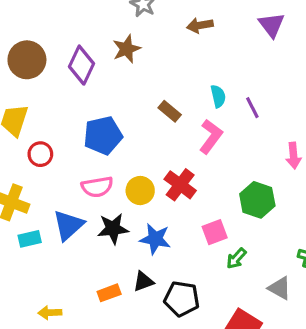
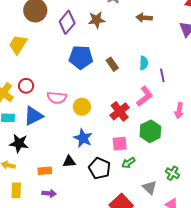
blue pentagon: (103, 135) -> (81, 57), moved
pink L-shape: (211, 136) -> (145, 96), moved
red circle: (40, 154) -> (26, 86), moved
red cross: (180, 185) -> (120, 111), moved
black star: (113, 229) -> (19, 143), moved
orange rectangle: (109, 293) -> (45, 171), moved
black pentagon: (182, 299) -> (99, 168), moved

